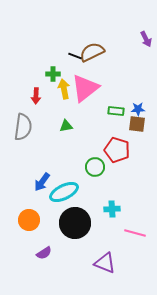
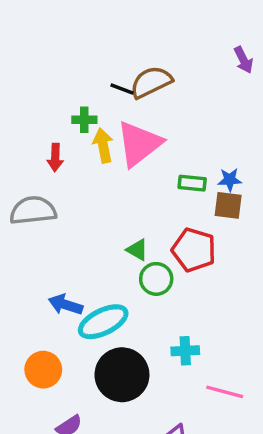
green triangle: (66, 126) -> (137, 250), moved, turned 40
gray semicircle: (23, 127) -> (33, 210), turned -104
blue arrow: (42, 182) -> (65, 305), turned 72

